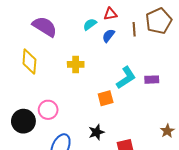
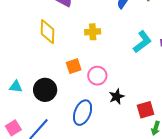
orange square: (106, 98) -> (74, 66), moved
pink circle: (48, 110) -> (97, 76), moved

